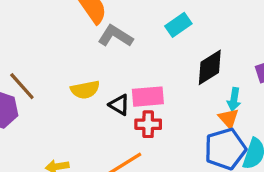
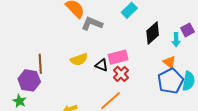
brown line: (22, 86) -> (40, 64), turned 48
cyan arrow: (234, 99) -> (176, 40), moved
red cross: (148, 124) -> (121, 74), turned -35

